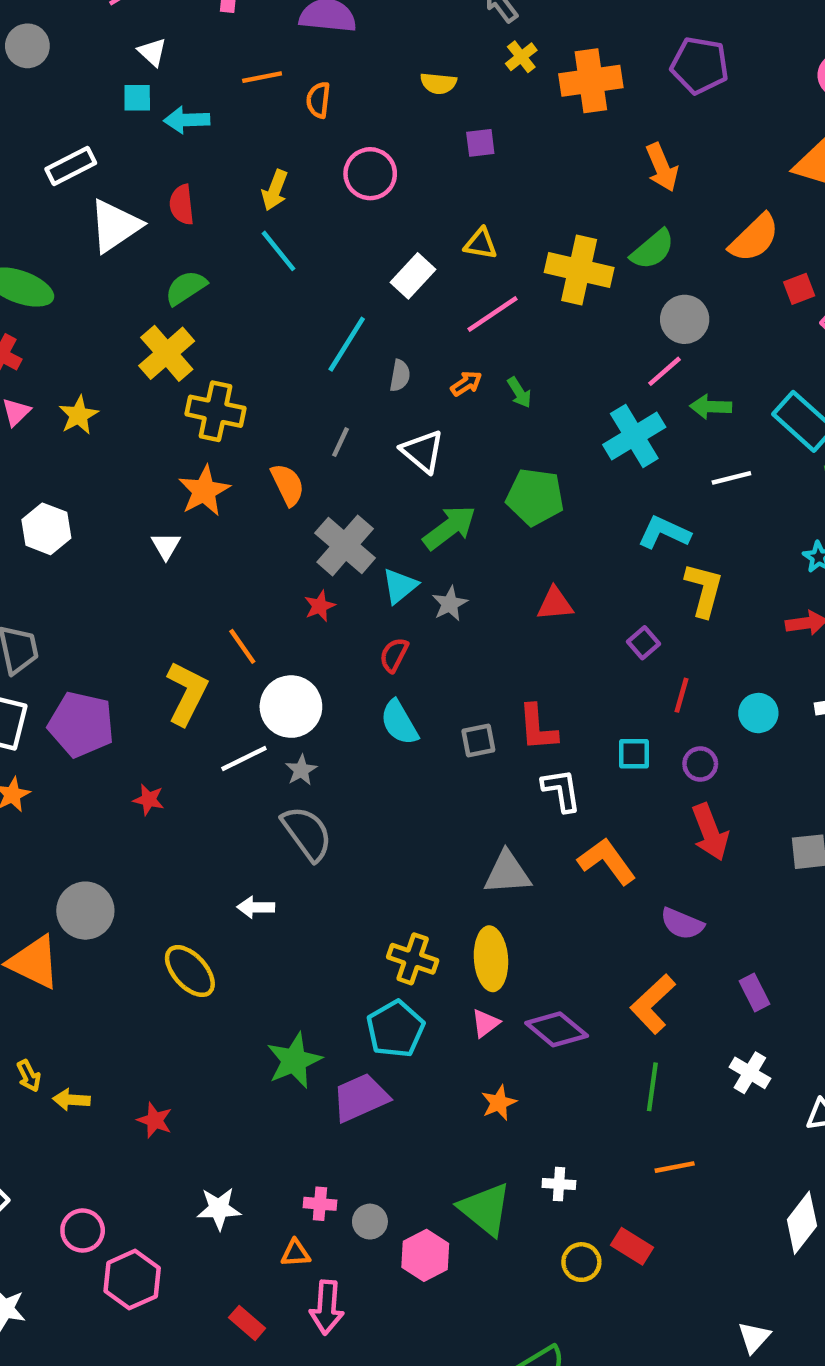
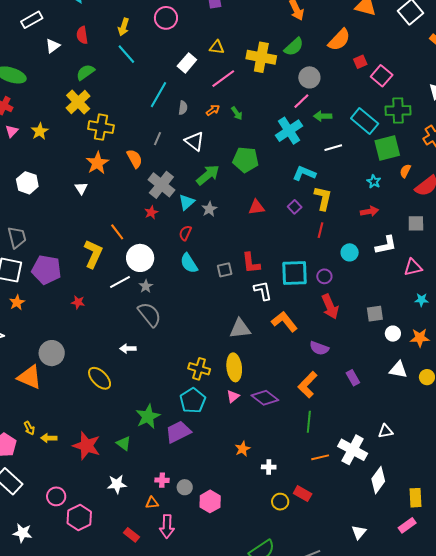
white triangle: (115, 226) -> (53, 46), size x0.6
purple square: (643, 643) -> (295, 207), moved
red line: (681, 695) -> (321, 230), moved
cyan square: (634, 754) -> (295, 273), size x1.8
white cross: (750, 1073) -> (353, 450), moved, size x1.6
orange star: (499, 1103) -> (243, 449), moved
red star: (155, 1120) -> (87, 446), size x1.8
green triangle: (485, 1209) -> (124, 443), moved, size x0.6

